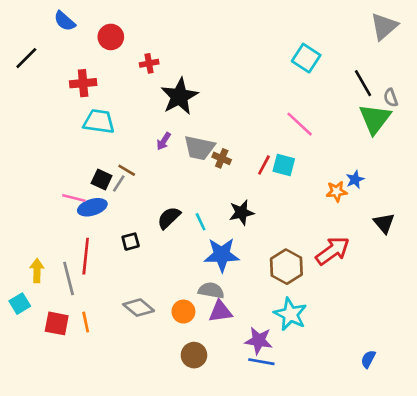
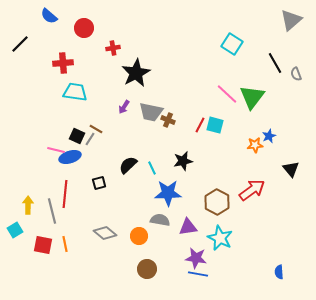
green triangle: (375, 119) -> (252, 97), moved
purple triangle: (220, 312) -> (188, 227), moved
blue semicircle: (368, 359) -> (279, 272), turned -32

